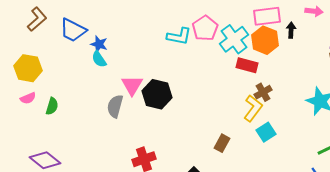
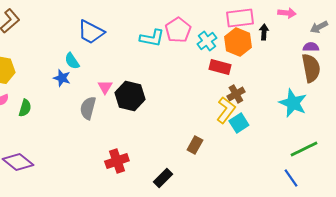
blue trapezoid: (73, 30) -> (91, 32), moved
cyan cross: (234, 39) -> (207, 41), size x0.7
blue star: (99, 44) -> (62, 78), moved
pink triangle: (132, 85) -> (105, 87), size x0.7
cyan square: (266, 132) -> (239, 123), moved

